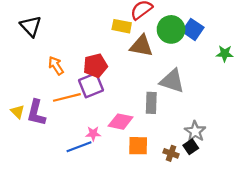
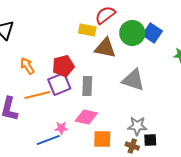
gray rectangle: (151, 103) -> (87, 86), moved
gray star: (195, 131) -> (137, 126), moved, turned -30
black square: (191, 147) -> (150, 140), turned 32

